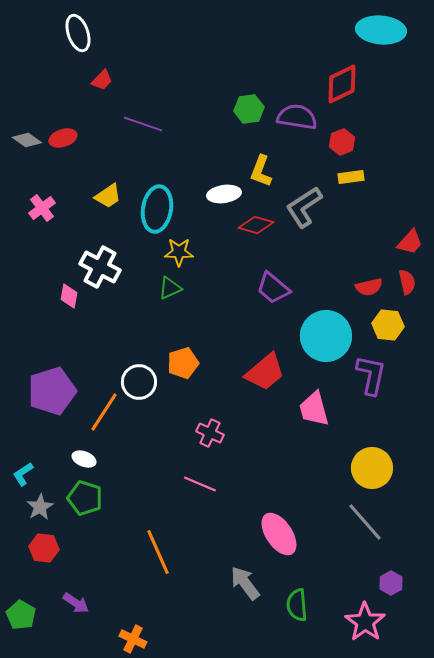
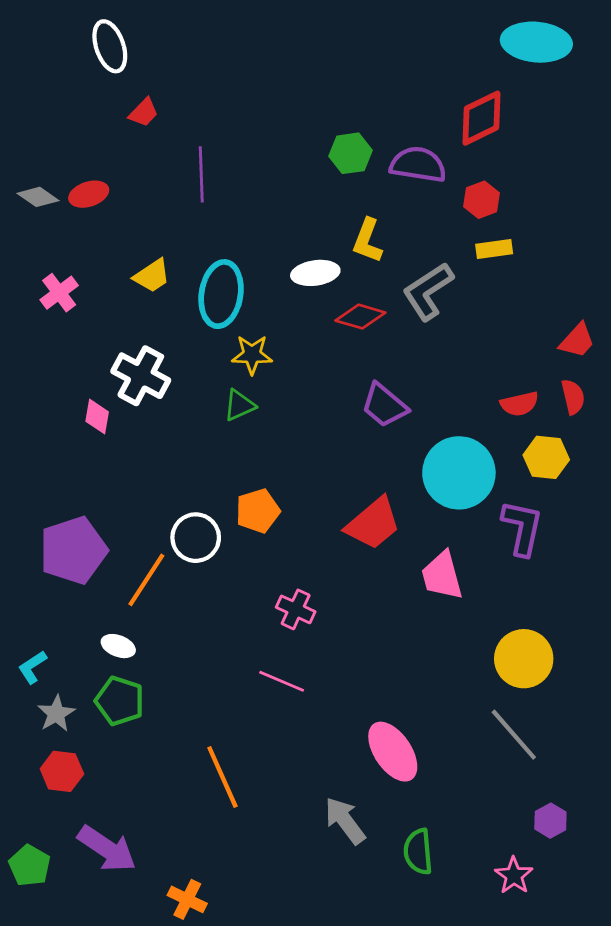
purple line: (143, 124) -> (201, 174), turned 69
purple arrow: (76, 603) -> (107, 849), size x1.6
pink star: (365, 622) -> (514, 875), size x0.7

